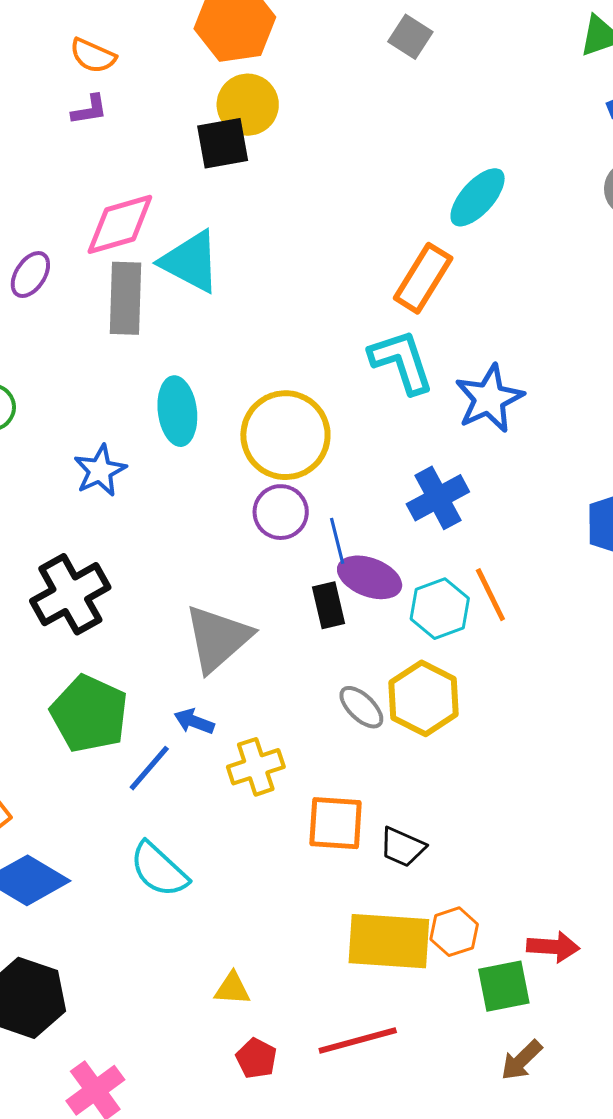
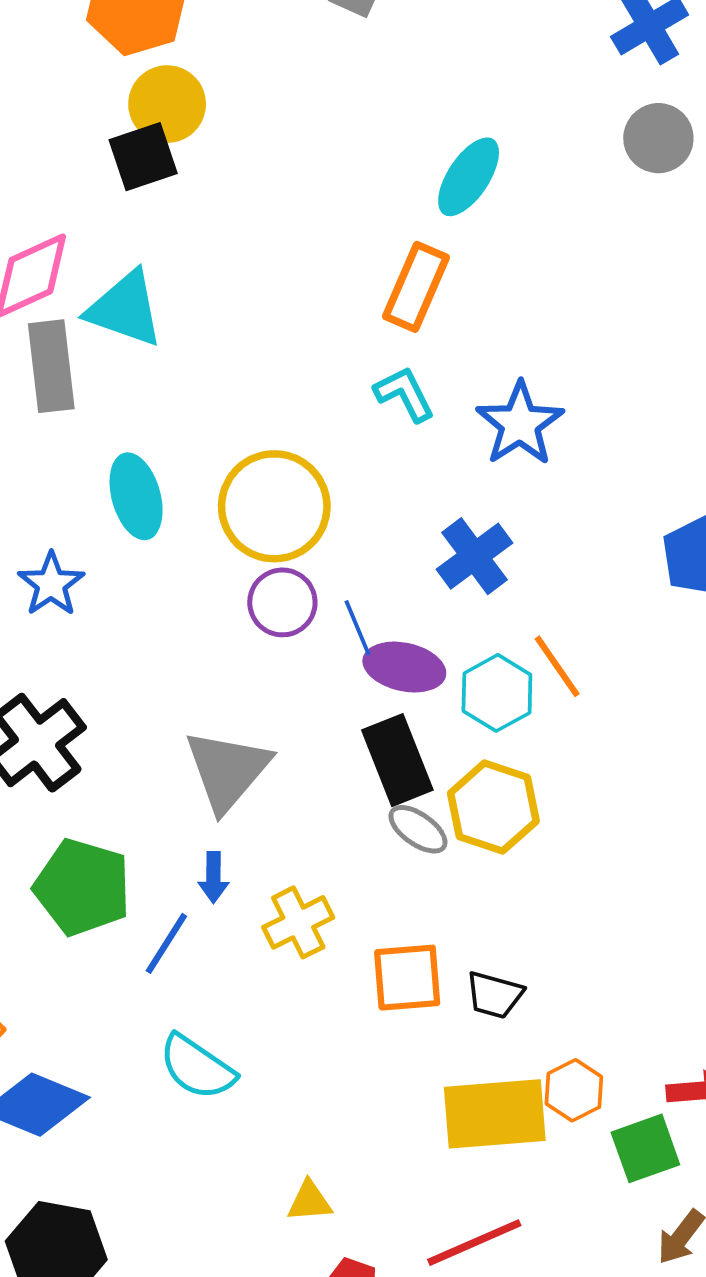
cyan L-shape: (402, 361) -> (404, 394), size x0.7
black rectangle: (329, 605) -> (397, 760), moved, size x1.5
blue arrow: (194, 721) -> (213, 877), turned -102

